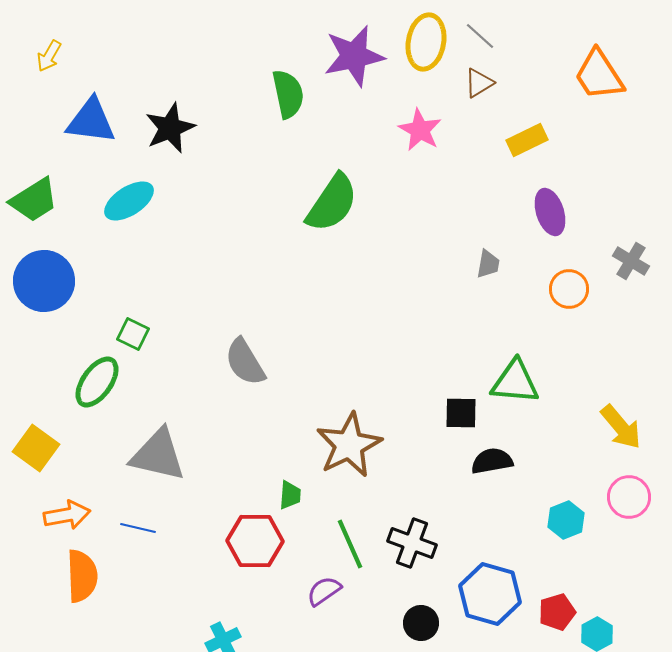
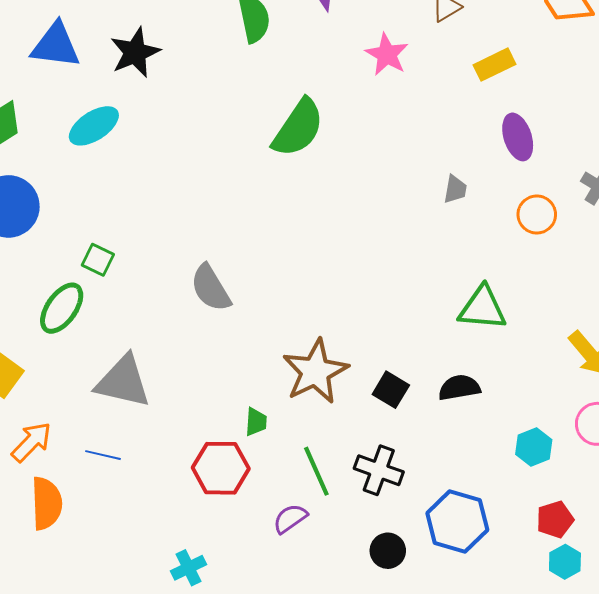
black square: (461, 413) -> (391, 390), moved, turned 30
orange arrow: (67, 515) -> (31, 442), turned -36
red pentagon: (557, 612) -> (555, 519), moved

